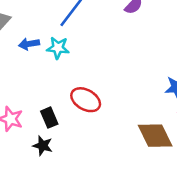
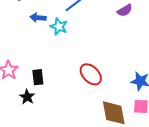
red ellipse: (86, 100) -> (91, 74), moved

